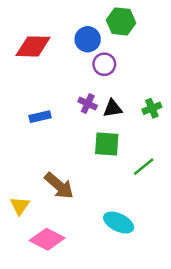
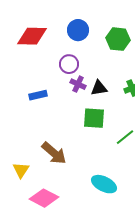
green hexagon: (121, 21) -> (118, 39), moved
purple circle: (104, 64) -> (69, 64), moved

